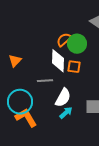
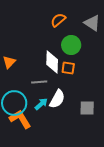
orange semicircle: (64, 40) -> (58, 20), moved
cyan arrow: (66, 113) -> (41, 104), moved

